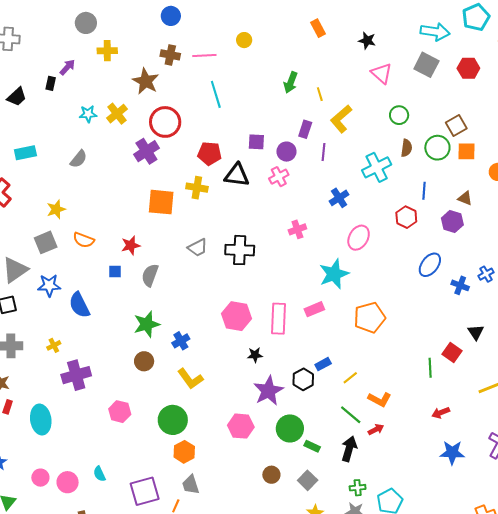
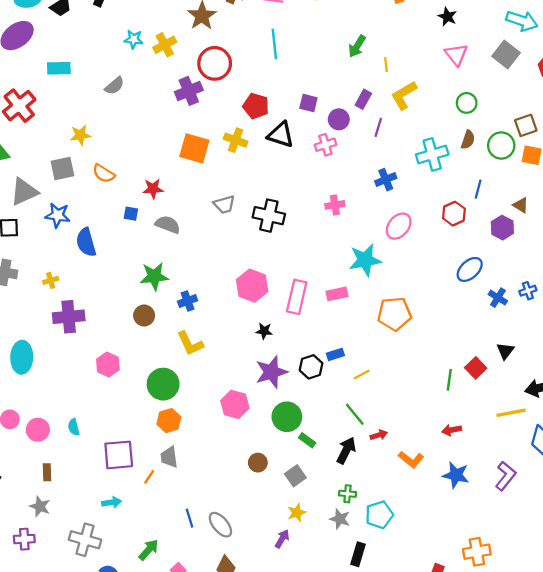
gray semicircle: (150, 275) -> (168, 224), turned 80
orange L-shape: (380, 399) -> (411, 459), moved

